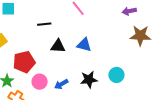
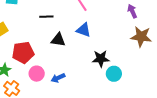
purple arrow: (129, 11) -> (132, 11), turned 72
blue triangle: (84, 45) -> (83, 30), moved
black star: (89, 80) -> (101, 59), moved

